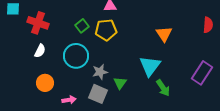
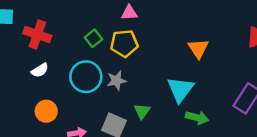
white semicircle: (40, 51) -> (40, 70), turned 32
gray star: (100, 72) -> (117, 81), moved
green arrow: (163, 88) -> (197, 118), turned -42

